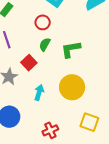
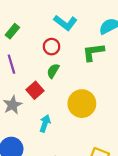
green L-shape: (71, 49) -> (93, 52), moved
yellow circle: (72, 87) -> (82, 104), moved

